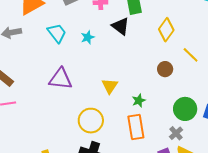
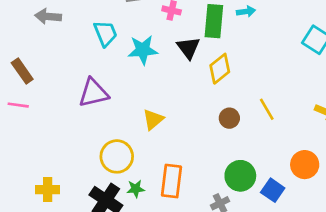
yellow diamond: (166, 30) -> (220, 69), moved
cyan star: (88, 37) -> (143, 50), size x1.6
purple triangle: (60, 79) -> (93, 93), turned -35
green star: (139, 101) -> (136, 189), moved

